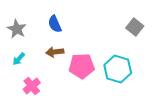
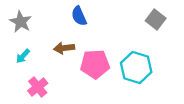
blue semicircle: (55, 24) -> (79, 16), moved

